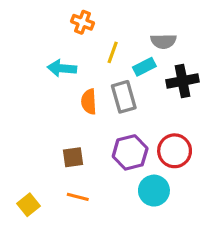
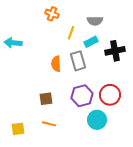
gray semicircle: (163, 41) -> (95, 21), moved
cyan arrow: (62, 68) -> (13, 43), moved
yellow square: (28, 205) -> (18, 129), turned 32

